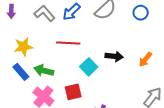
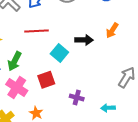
orange arrow: (145, 59) -> (112, 30), moved
green arrow: (44, 71) -> (15, 61), turned -72

